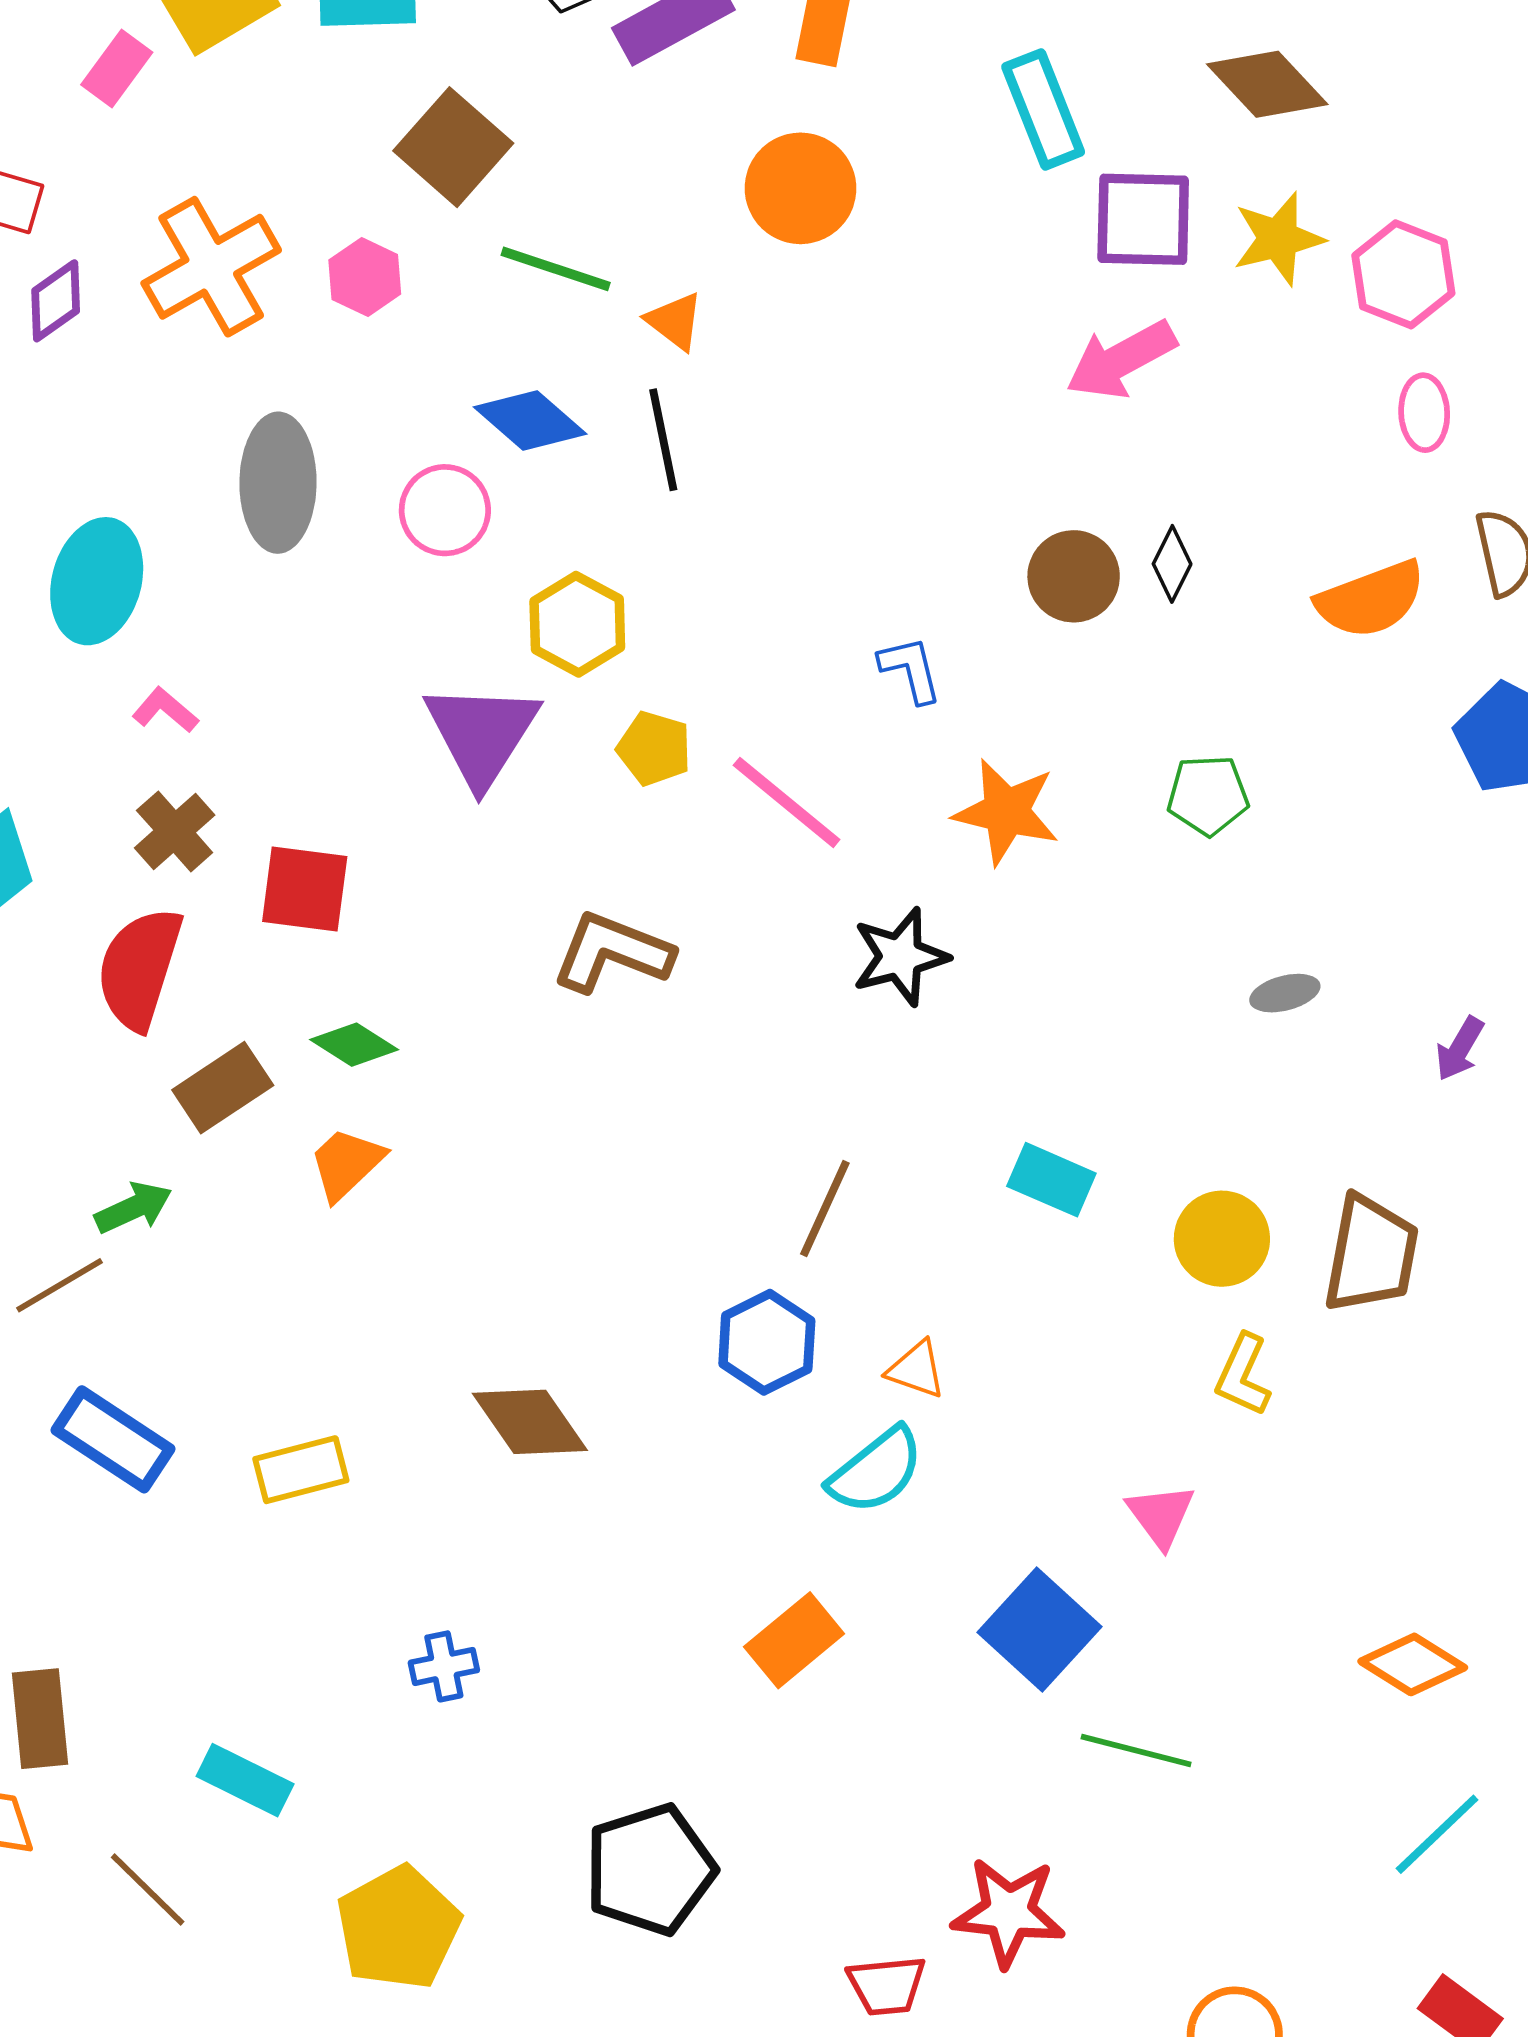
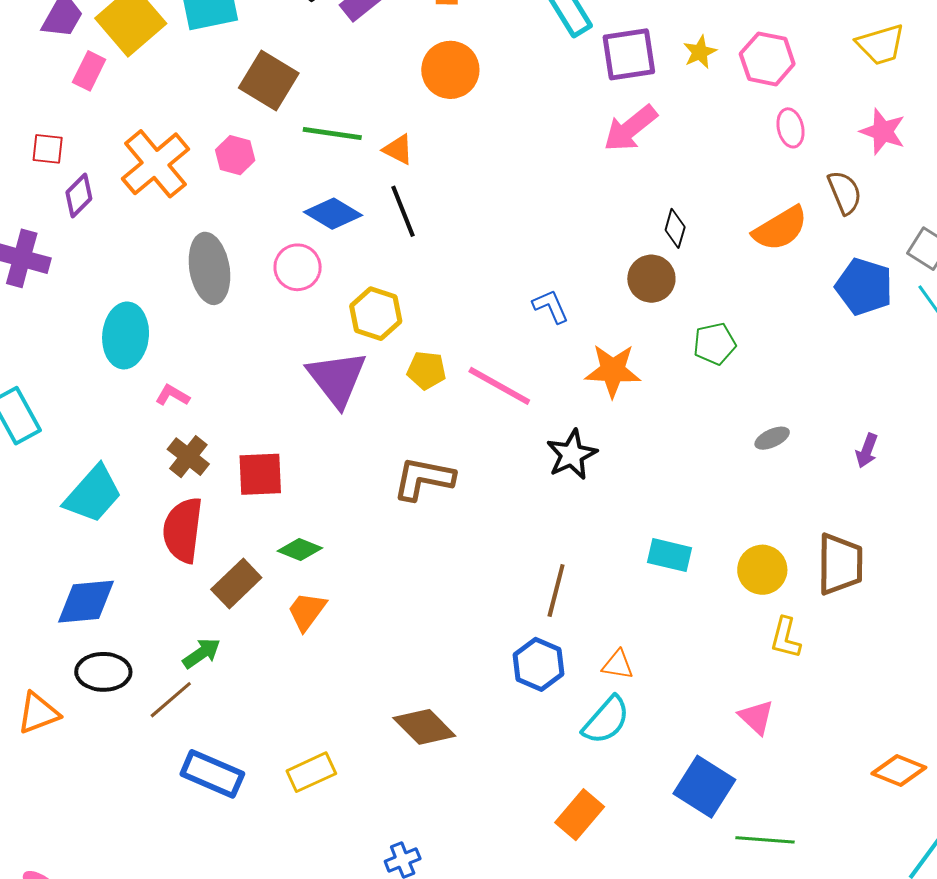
yellow star: (1278, 239) -> (700, 52), size x0.7
brown circle: (1074, 576) -> (651, 279), moved

